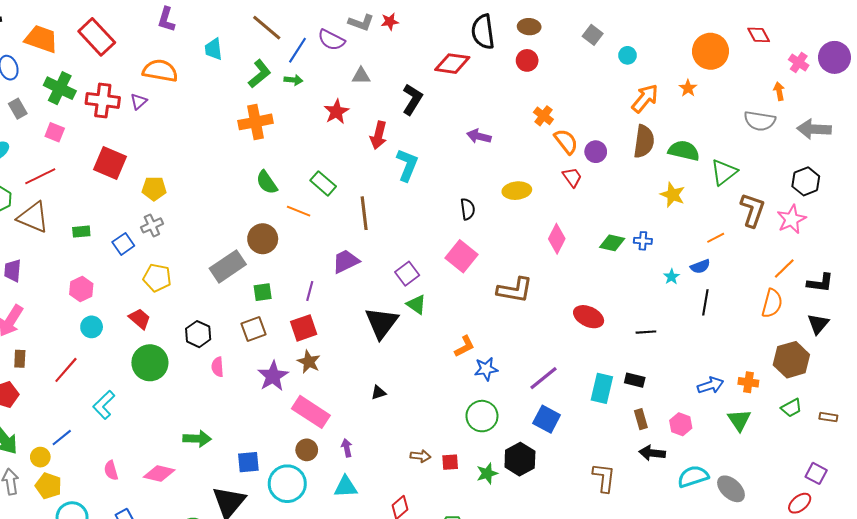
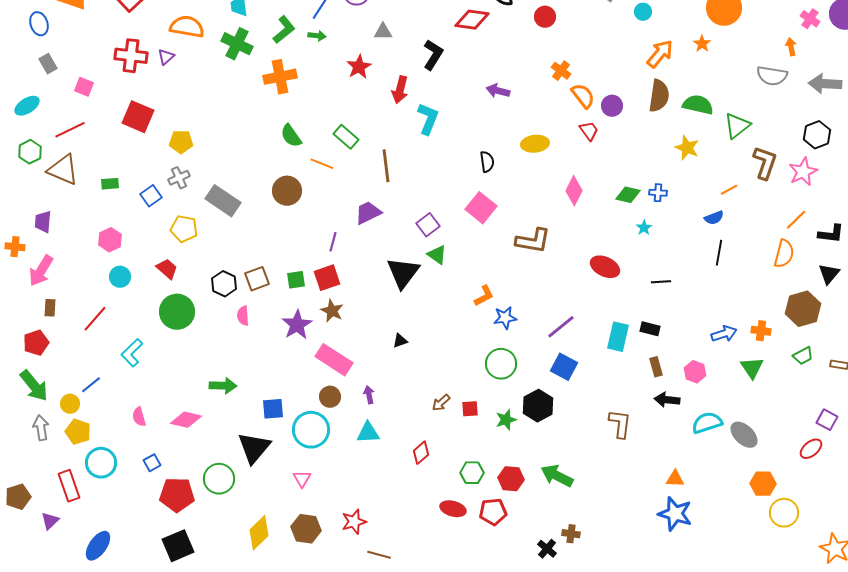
green cross: (60, 88) -> (237, 44), moved
gray rectangle: (228, 266) -> (223, 201), moved, turned 68
cyan star: (672, 277) -> (644, 228), moved
green square: (263, 292) -> (296, 280), moved
brown square: (253, 329) -> (257, 279), moved
brown arrow: (420, 456) -> (441, 403), turned 132

